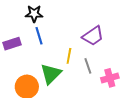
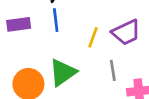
yellow line: (69, 56) -> (93, 37), moved

